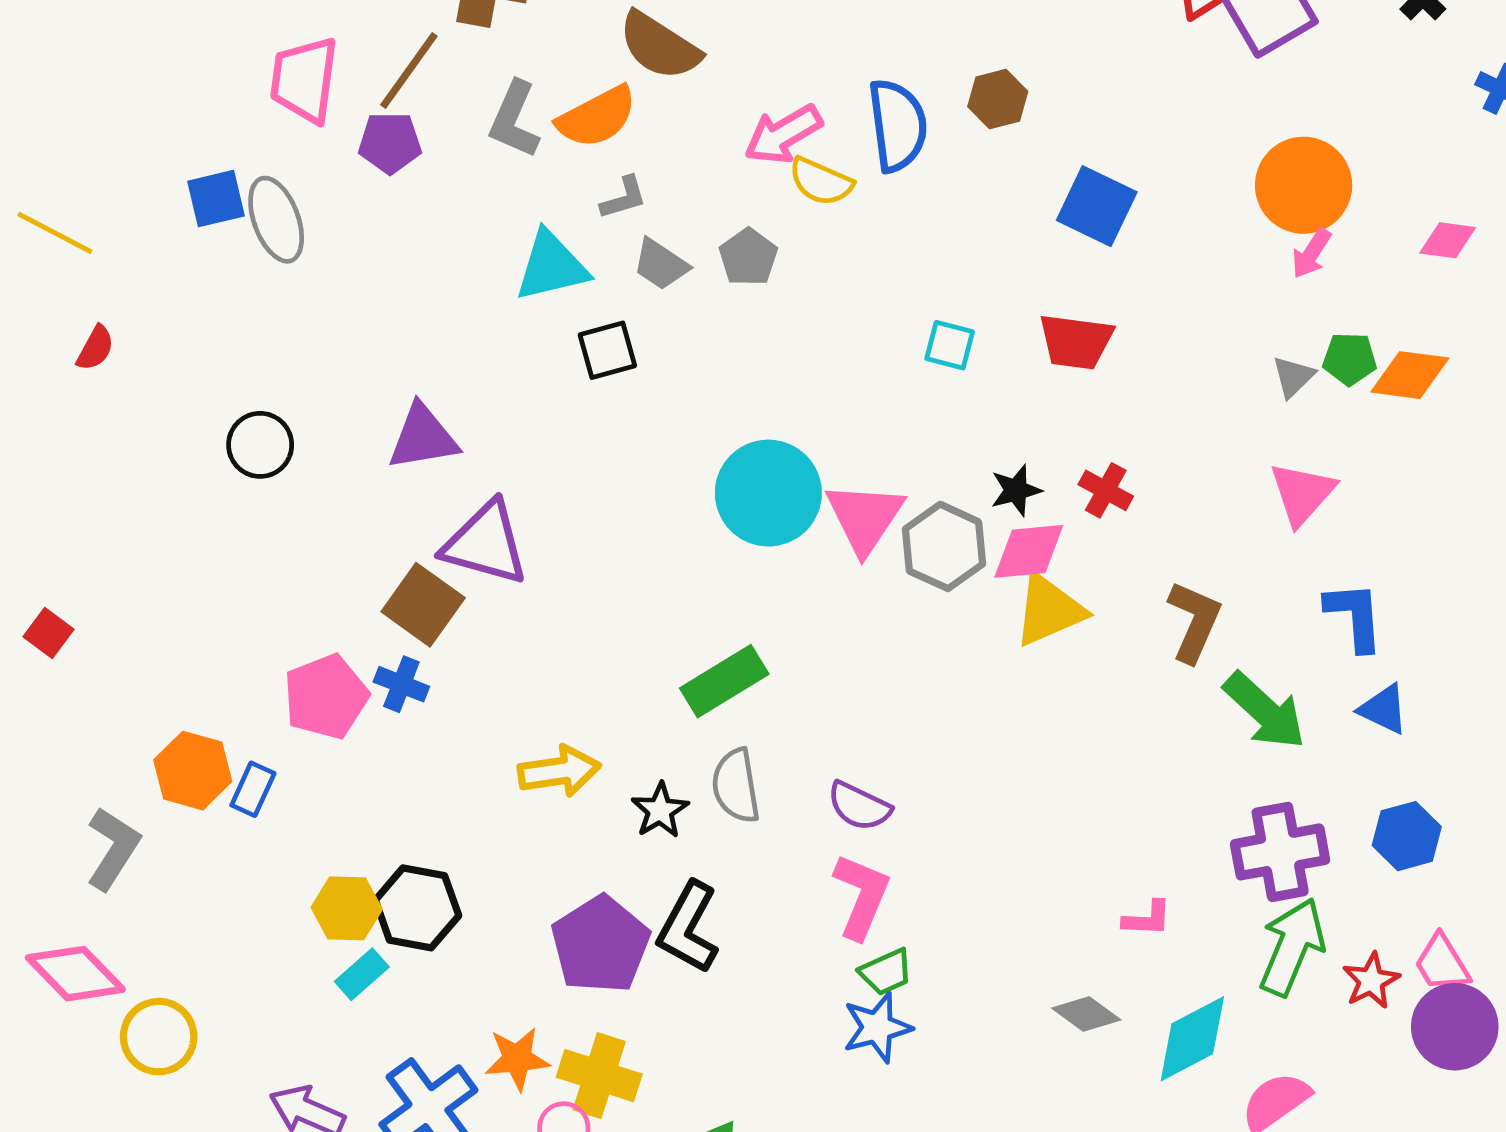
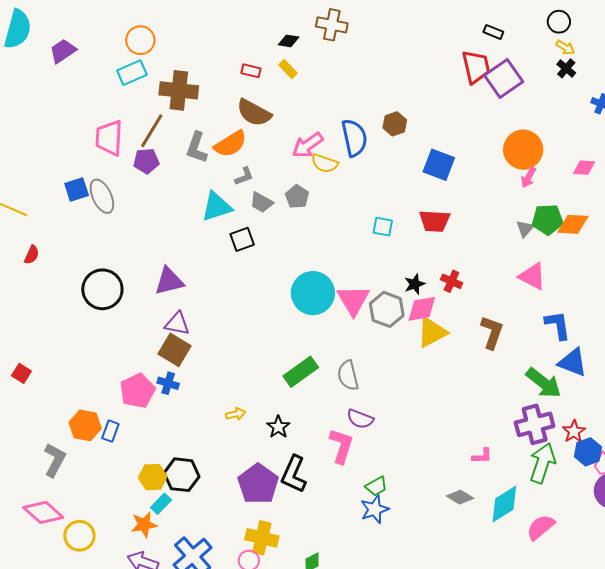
green pentagon: (1350, 359) -> (548, 220), size x1.4
black circle: (260, 445) -> (102, 289), size x1.5
pink triangle: (1302, 493) -> (532, 276), turned -40
purple triangle: (485, 543) -> (177, 324), moved, size x0.7
blue triangle: (1384, 709) -> (573, 362), size x1.4
green arrow: (1265, 711) -> (544, 383), moved
yellow arrow: (559, 771) -> (236, 414), size x0.6
gray semicircle: (736, 786) -> (348, 375), moved
blue hexagon: (1407, 836) -> (588, 452), moved
pink L-shape: (861, 896) -> (341, 446), moved
red star: (1371, 981) -> (574, 431), moved
orange star: (517, 1059) -> (144, 525), moved

